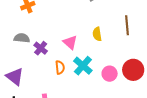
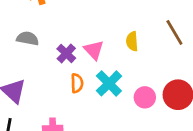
brown line: (127, 25) -> (174, 32), turned -30
purple cross: (41, 48) -> (66, 53), moved

